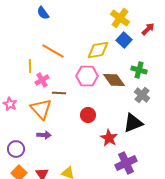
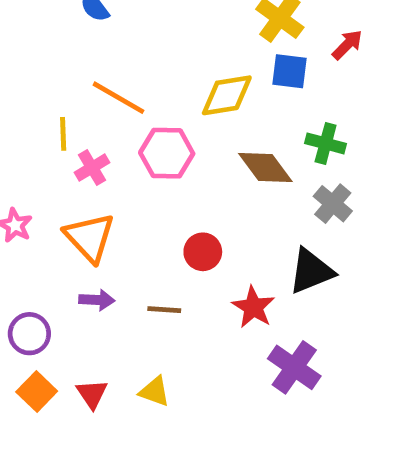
blue square: (124, 40) -> (289, 71), turned -35
pink hexagon: (87, 76) -> (167, 153), moved
brown line: (59, 93) -> (164, 310), moved
purple cross: (126, 163) -> (294, 367), turned -30

